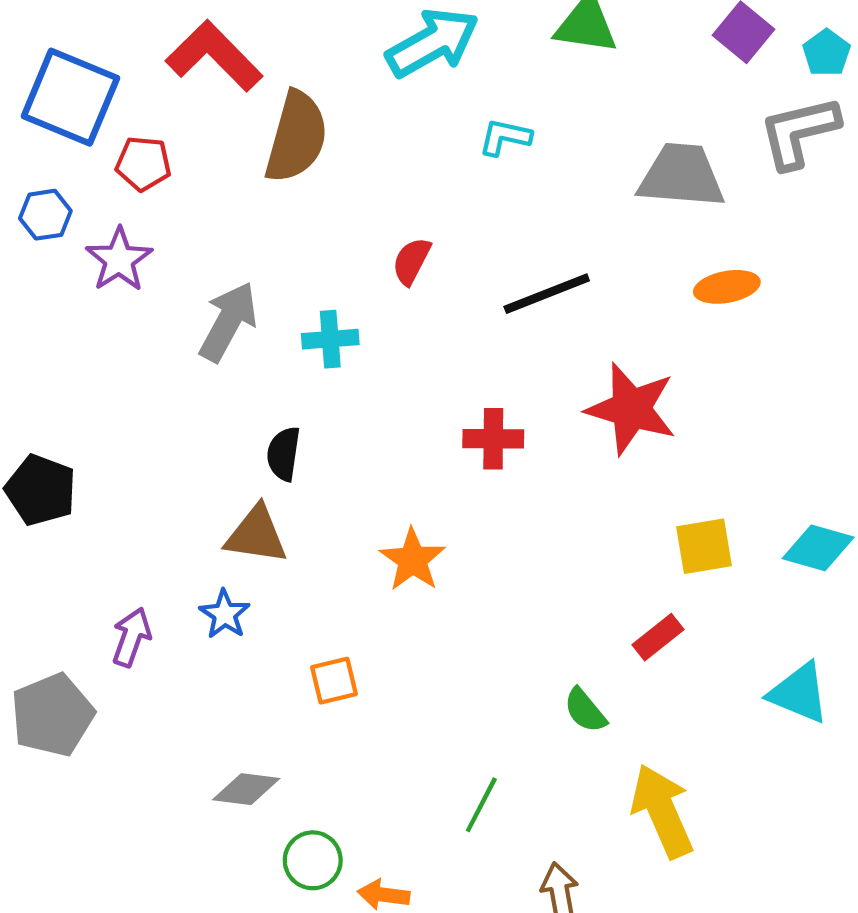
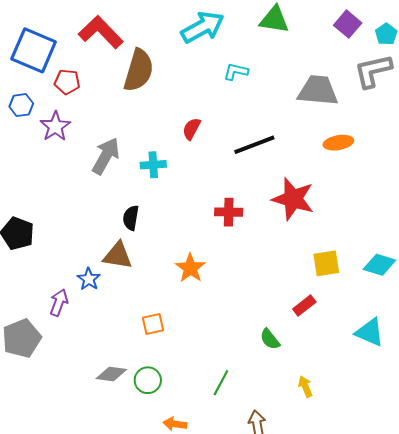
blue star: (225, 614) -> (89, 279), moved
yellow arrow: (662, 811) -> (305, 387), size x0.5
green circle: (313, 860) -> (148, 380), moved

